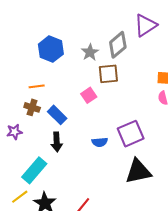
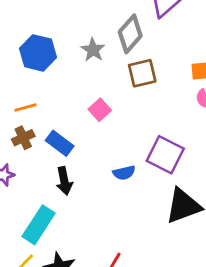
brown square: (108, 74) -> (142, 73), moved
brown cross: (32, 107) -> (23, 138), turned -35
purple square: (131, 134) -> (165, 155), turned -32

